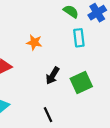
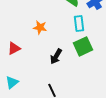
green square: (81, 83) -> (83, 46), moved

